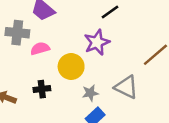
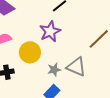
gray star: (90, 93) -> (54, 70), moved

